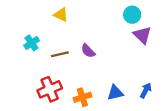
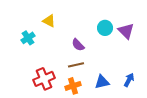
yellow triangle: (61, 15) -> (49, 21), moved
cyan circle: (132, 15) -> (105, 28), moved
brown line: (60, 54) -> (76, 65), moved

